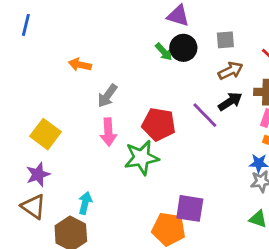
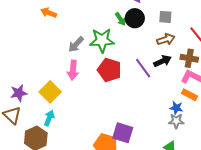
orange arrow: (80, 65) -> (49, 13), moved
yellow square: (45, 134) -> (50, 92), moved
green star: (142, 158) -> (102, 40), moved

